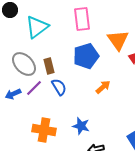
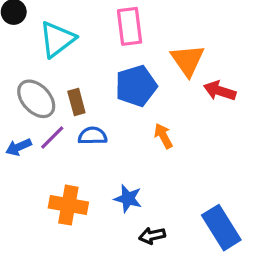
blue semicircle: (59, 87) -> (93, 136), turned -60
orange arrow: (103, 87) -> (163, 136), turned -77

